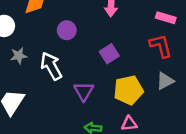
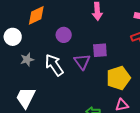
purple square: (109, 54) -> (100, 50), turned 35
purple triangle: (84, 91) -> (82, 62), moved

